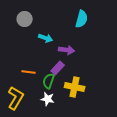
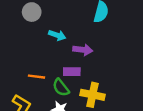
purple rectangle: (58, 68) -> (72, 72), turned 48
green semicircle: (49, 81) -> (61, 88), turned -56

